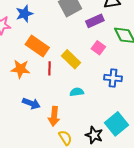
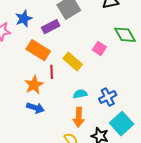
purple rectangle: (95, 21) -> (51, 27), moved
orange star: (20, 69) -> (34, 85), moved, turned -30
blue cross: (113, 78) -> (108, 97), moved, turned -30
orange arrow: (54, 116) -> (79, 117), moved

